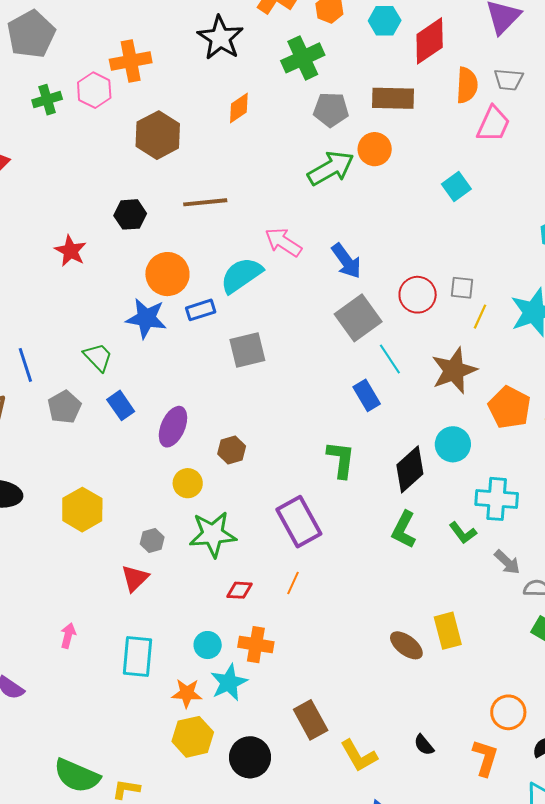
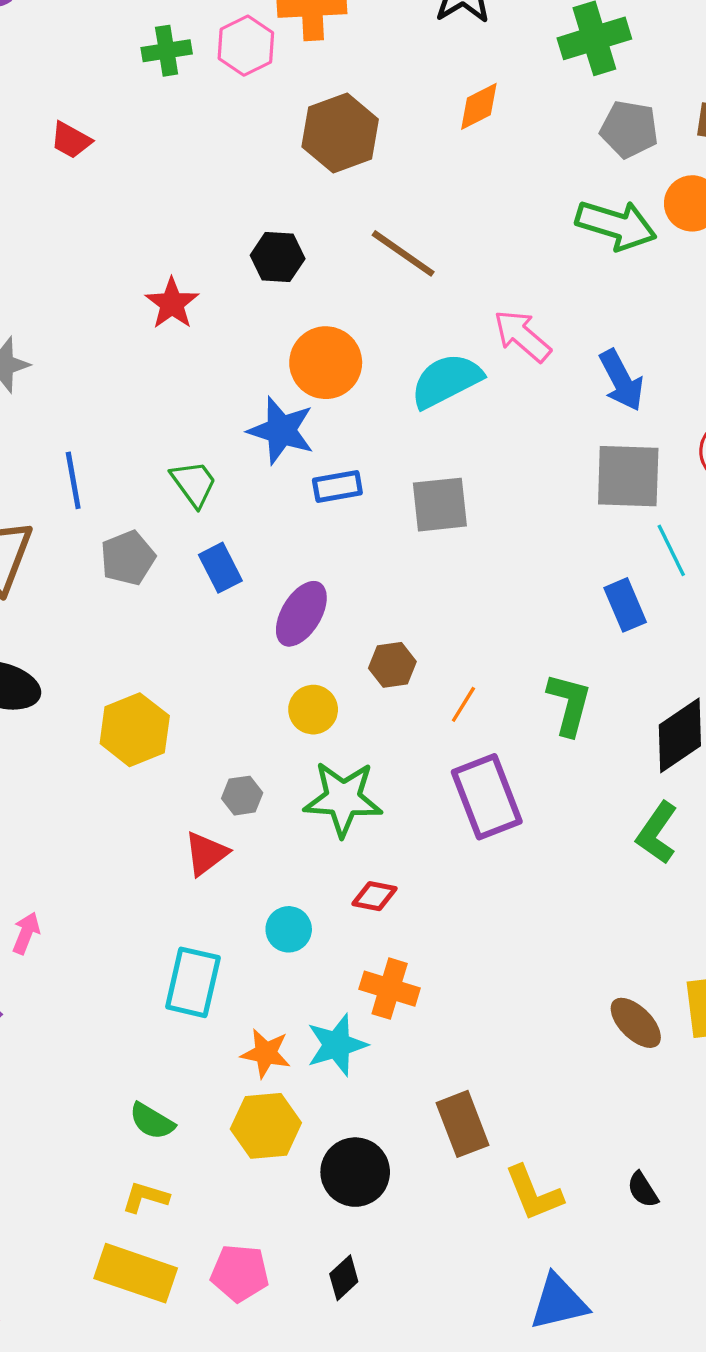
green arrow: (331, 168) -> (616, 225), turned 39
brown line: (205, 202) -> (403, 253), turned 33
blue rectangle: (201, 310) -> (337, 487), moved
gray square: (358, 318) -> (628, 476), turned 30
orange line: (293, 583) -> (463, 704), moved
pink arrow: (68, 636) -> (26, 933), moved
cyan circle: (208, 645) -> (289, 929), moved
green semicircle: (77, 776) -> (152, 1121), moved, size x0.6

